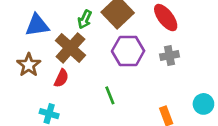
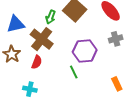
purple hexagon: (128, 51) -> (85, 51), moved

